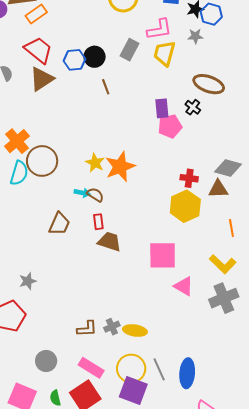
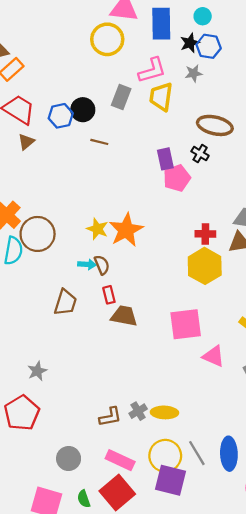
brown triangle: (42, 79) -> (26, 142), size x0.6
brown line: (106, 87) -> (99, 142), turned -49
brown semicircle: (95, 195) -> (102, 265), turned 42

